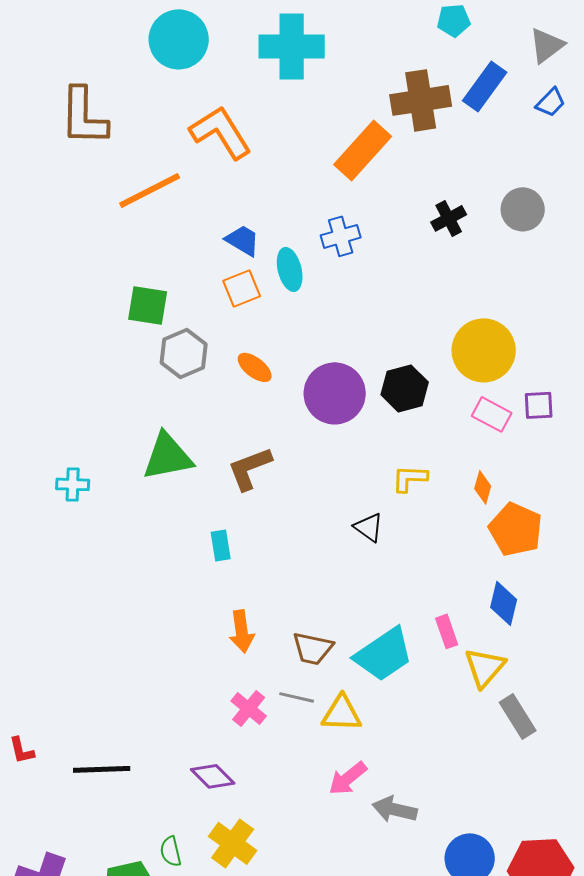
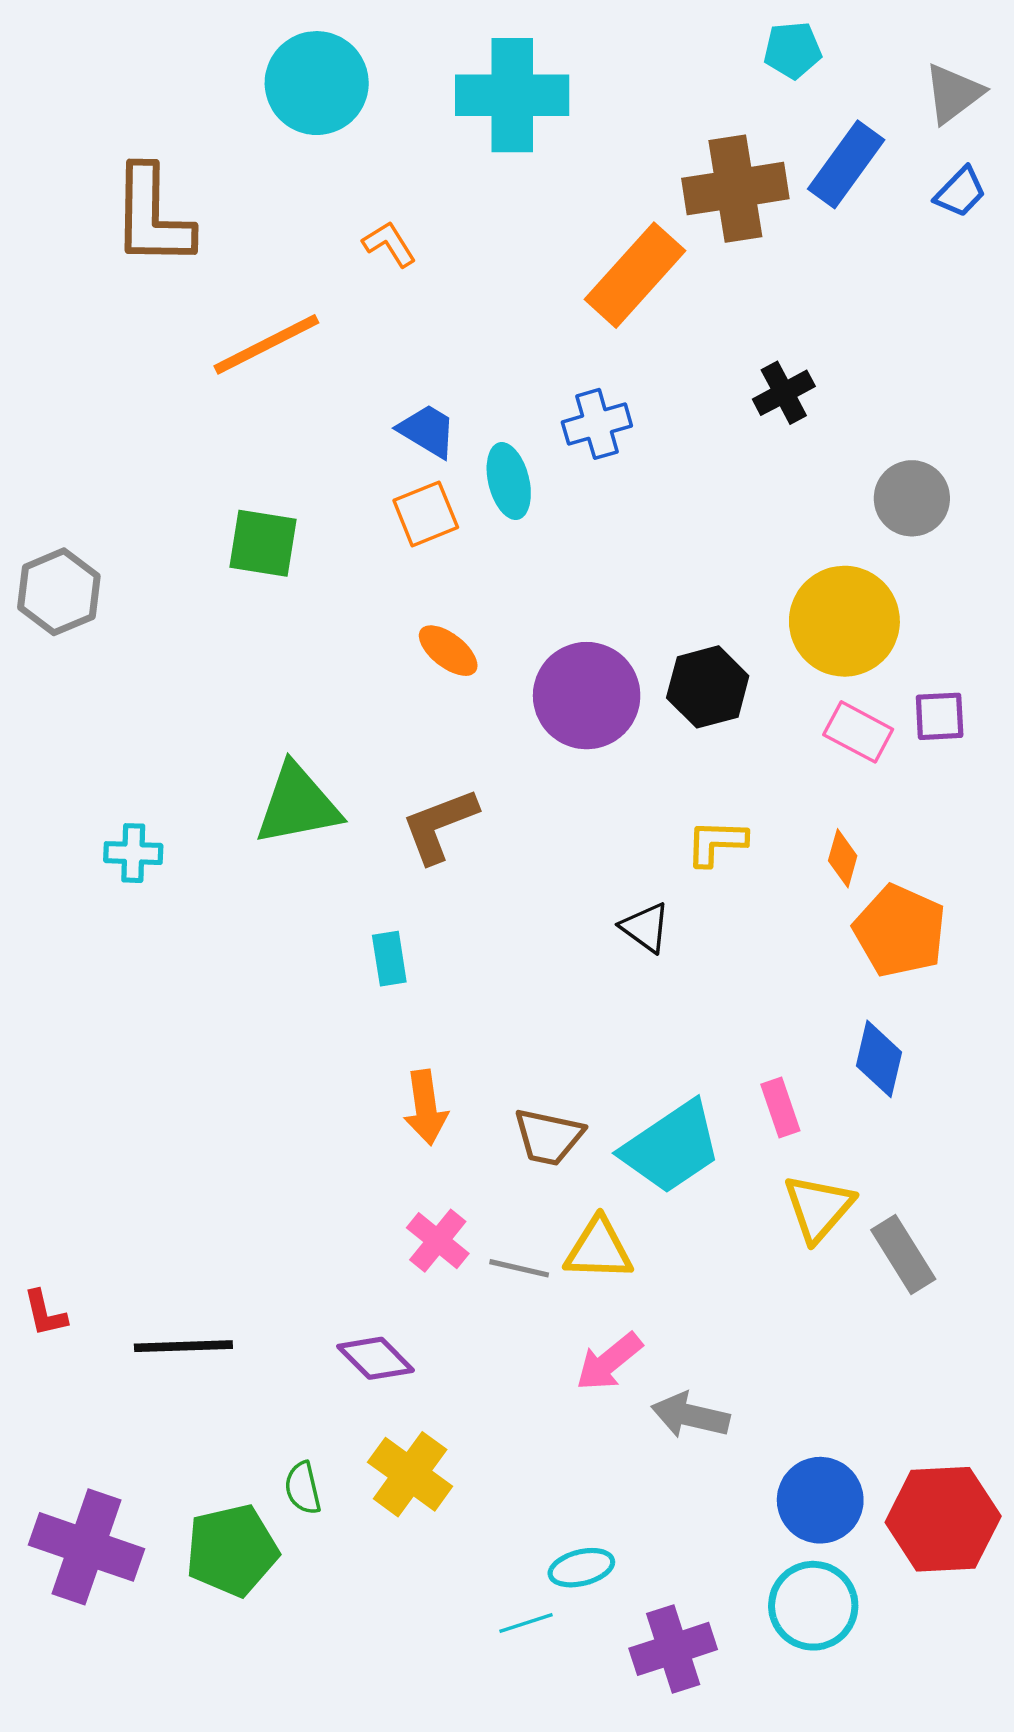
orange L-shape: (221, 132) -> (389, 244), size x0.5
gray circle: (523, 209) -> (912, 498), moved
gray hexagon: (184, 353) -> (59, 592), moved
yellow triangle: (485, 667) -> (818, 1208), moved
gray line: (297, 697) -> (519, 1268), moved

